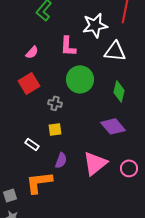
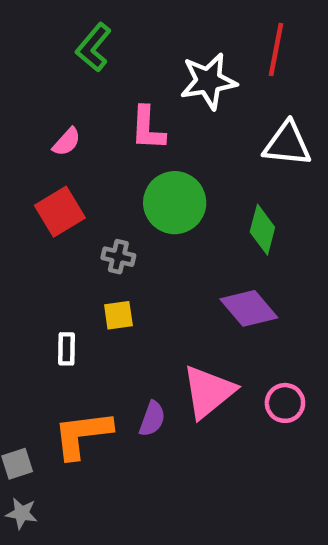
white triangle: (115, 51) -> (287, 144), moved
white rectangle: (32, 144) -> (67, 349), turned 56
purple semicircle: (61, 160) -> (152, 419), moved

